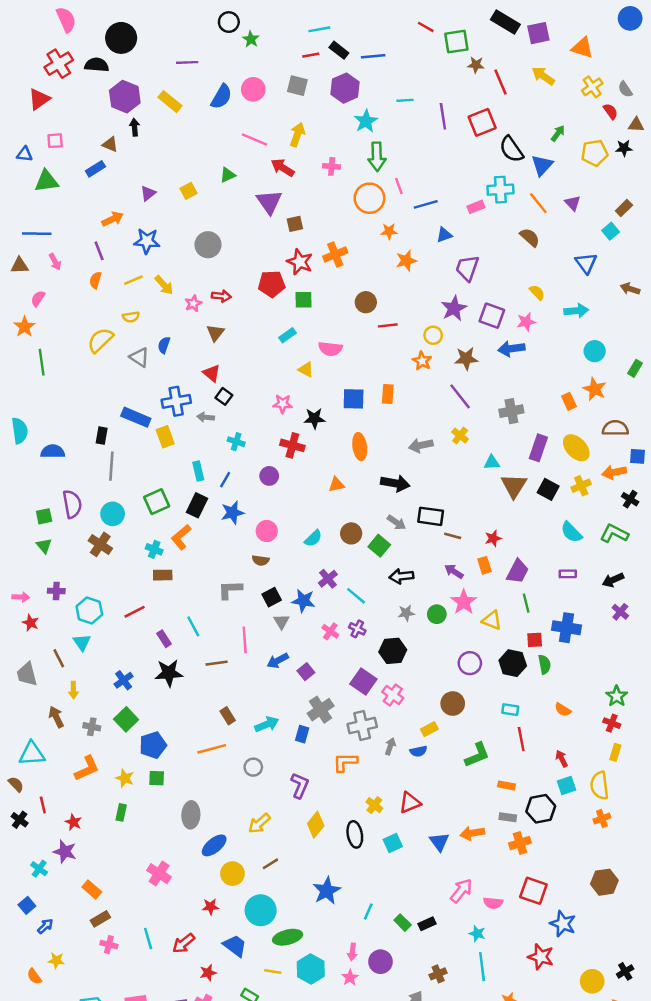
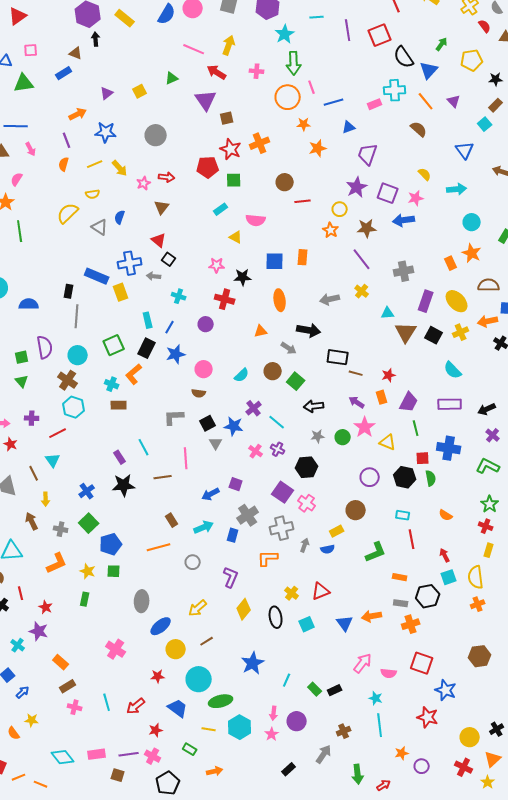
black star: (624, 148) -> (496, 79), moved
gray arrow: (396, 522) -> (289, 348), moved
green L-shape: (614, 533) -> (488, 466), moved
purple rectangle: (568, 574) -> (450, 404), size x1.6
cyan hexagon: (89, 611) -> (74, 407), moved
red line: (135, 612) -> (58, 433), moved
blue arrow: (278, 661) -> (211, 494), moved
purple square: (306, 672) -> (236, 484), turned -32

